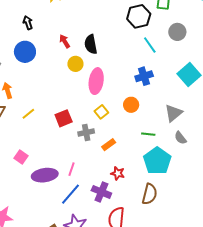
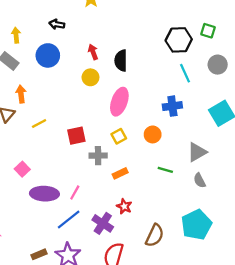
black arrow: (28, 23) -> (57, 24), turned -72
yellow circle: (75, 64) -> (90, 77), moved
cyan pentagon: (157, 161) -> (196, 225), moved

